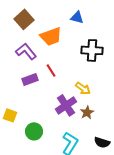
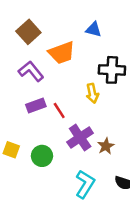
red line: (51, 70) -> (59, 110), moved
yellow arrow: (83, 88) -> (92, 93), moved, turned 42
green circle: (34, 131) -> (42, 156), moved

